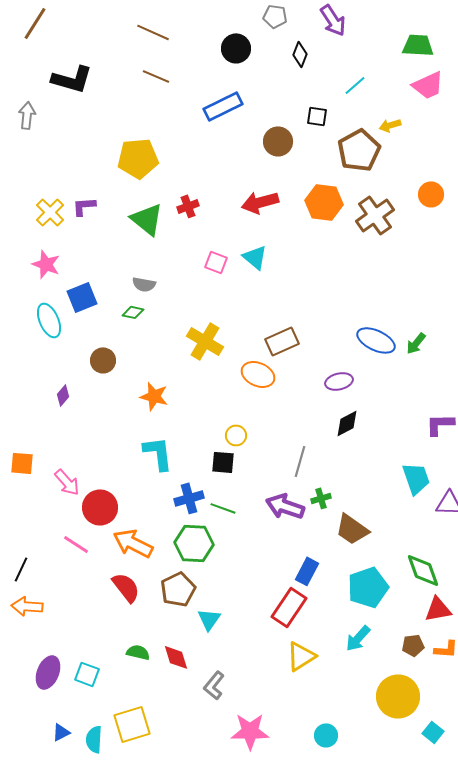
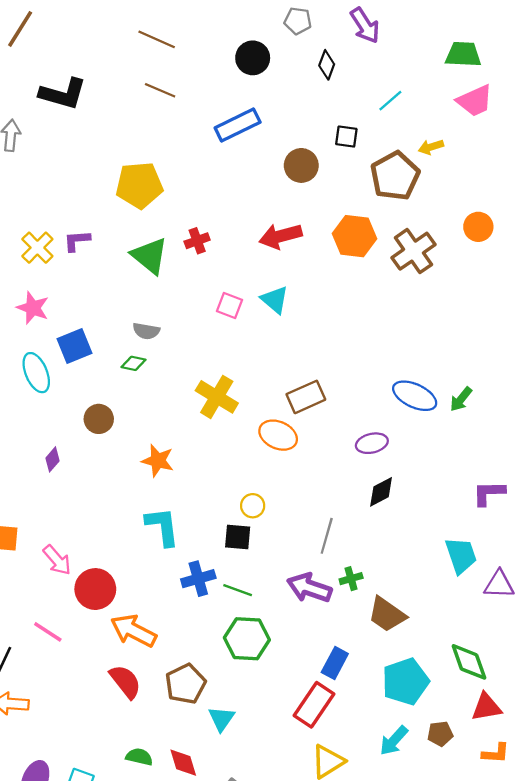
green hexagon: (194, 543) -> (247, 639), moved
pink line: (76, 544) -> (48, 632), moved
brown pentagon: (413, 645) -> (440, 734), moved

